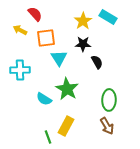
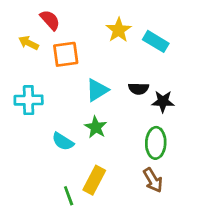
cyan rectangle: (108, 17) -> (156, 41), moved
black star: (83, 44) -> (163, 101), moved
cyan triangle: (59, 58) -> (97, 90), moved, turned 30
black semicircle: (97, 62) -> (139, 89), turned 120
green star: (67, 89) -> (96, 127), size x0.7

